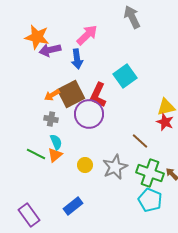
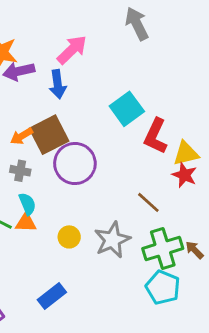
red L-shape: (98, 95) -> (156, 136), moved
orange triangle: (55, 155) -> (26, 223), turned 42
green cross: (150, 173) -> (163, 249), turned -36

